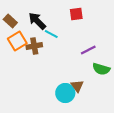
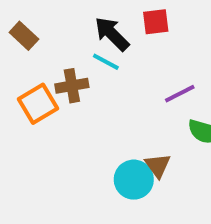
black arrow: (37, 21) -> (112, 34), moved
orange square: (17, 41) -> (38, 104), moved

